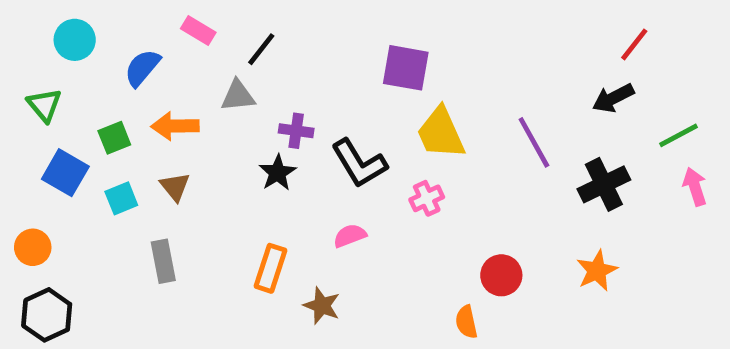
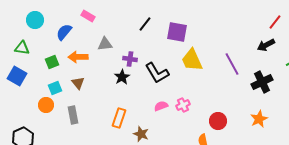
black line: (261, 49) -> (145, 24), moved
green triangle: (44, 105) -> (22, 48), turned -42
blue square: (65, 173) -> (17, 76), moved
pink cross: (427, 198) -> (183, 105), moved
pink semicircle: (350, 236) -> (161, 106), moved
orange circle: (33, 247) -> (46, 105), moved

